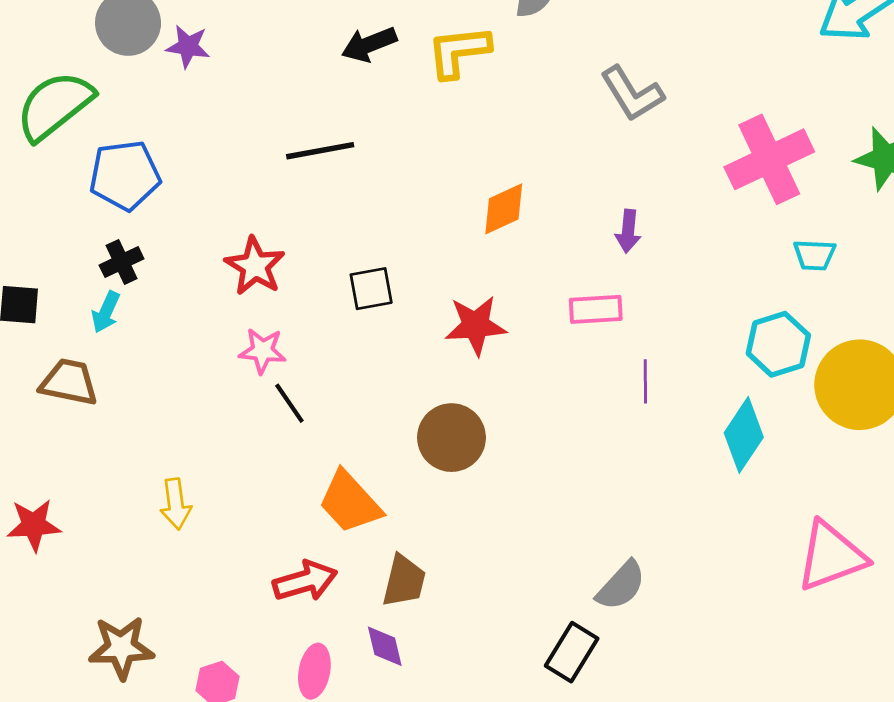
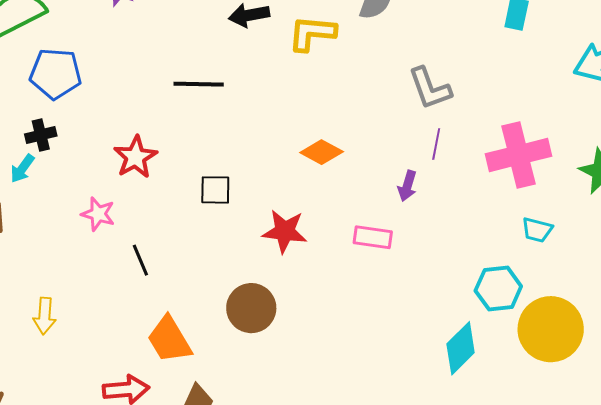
orange diamond: (504, 209) -> (322, 152), turned 42
pink star: (263, 351) -> (98, 214), moved
purple line: (645, 381) -> (436, 144), moved

